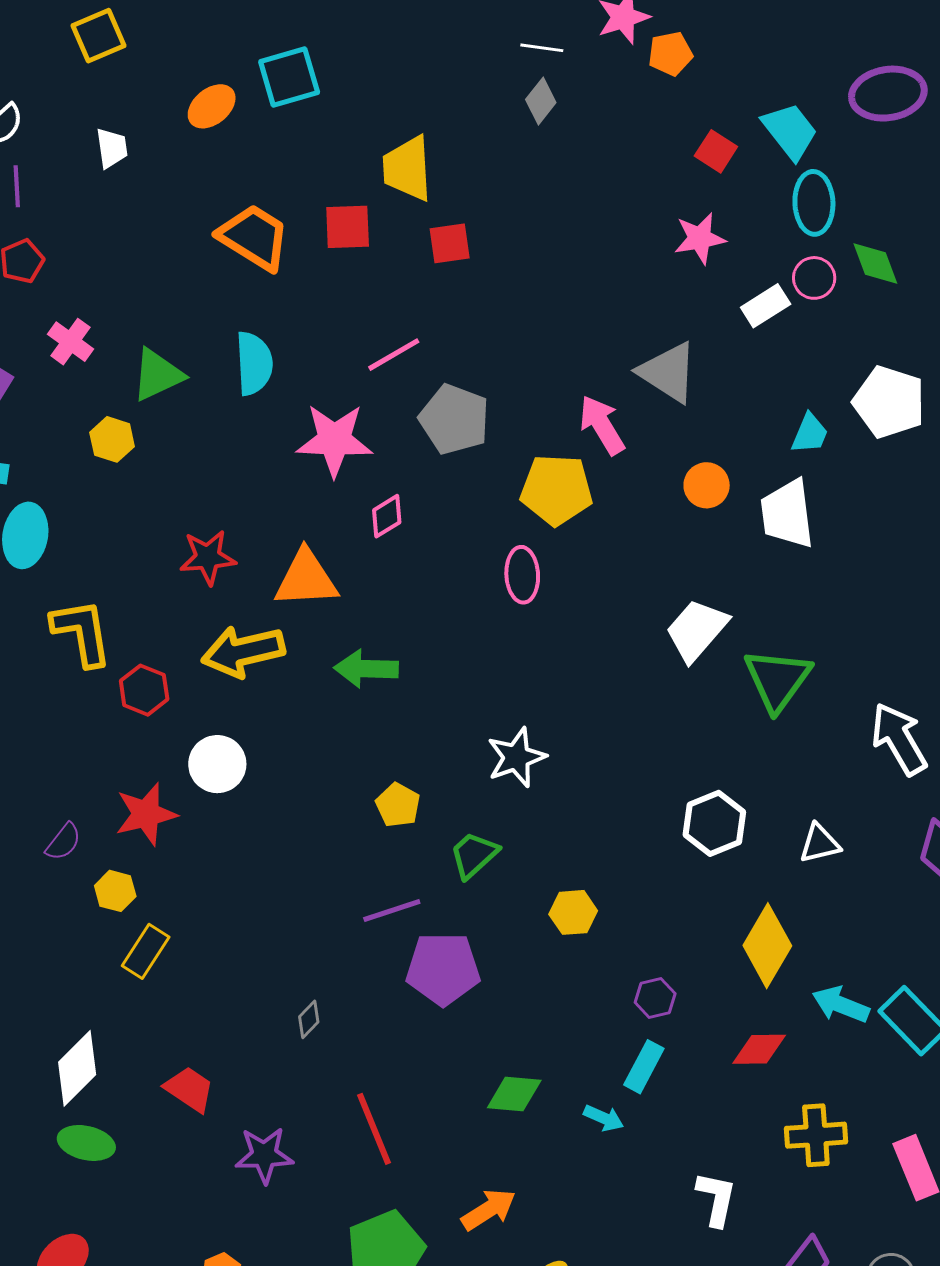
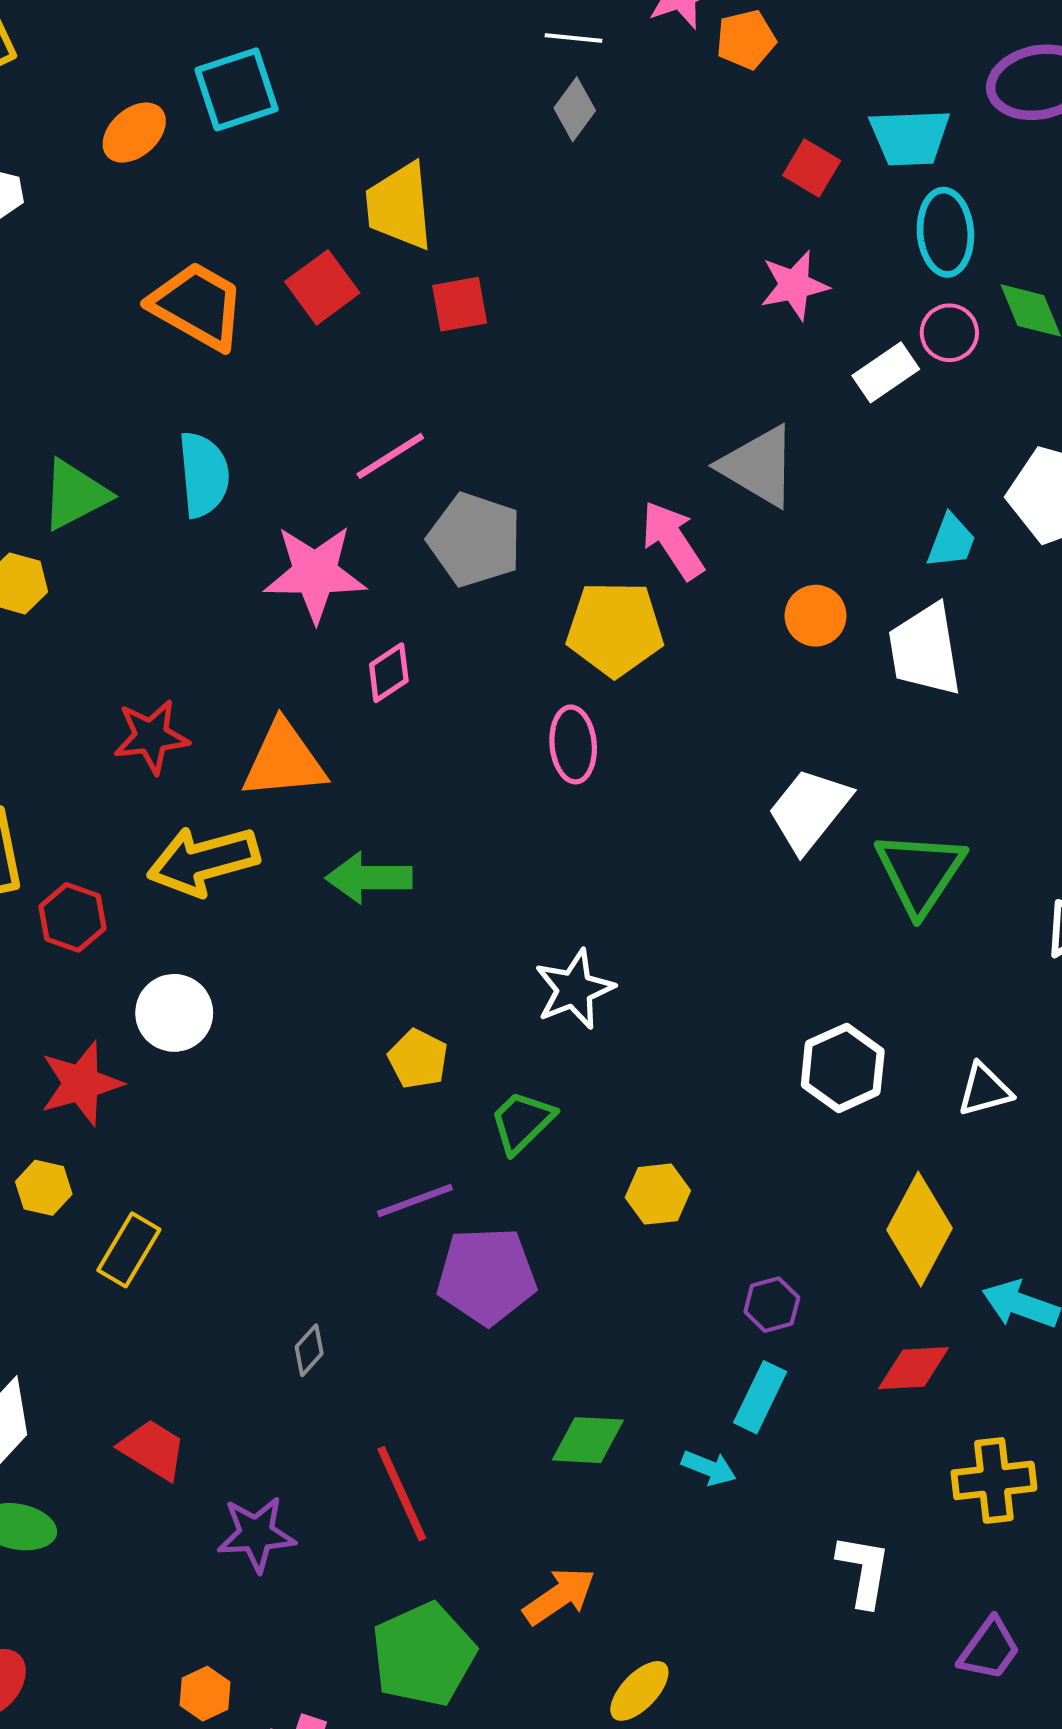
cyan trapezoid: (790, 131) -> (910, 137), turned 128
red square: (348, 227) -> (322, 287), turned -32
yellow rectangle: (146, 951) -> (129, 1250), moved

